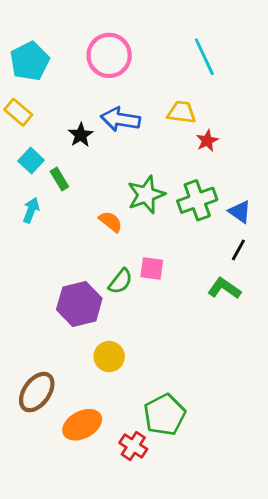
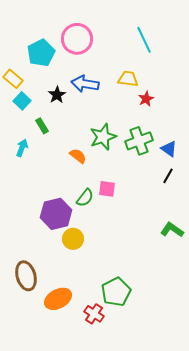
cyan pentagon: (30, 61) -> (41, 53), moved
cyan square: (31, 161) -> (22, 101), moved
green L-shape: (224, 288) -> (172, 230), moved
yellow circle: (109, 357) -> (73, 239), moved
brown ellipse: (37, 392) -> (26, 276), turned -52

